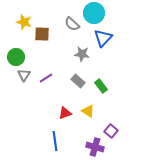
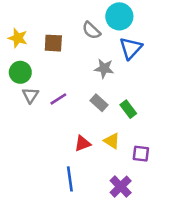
yellow star: (24, 22) -> (18, 38), moved
purple square: (111, 131) -> (141, 154), moved, turned -32
purple cross: (95, 147) -> (121, 187), turned 30

